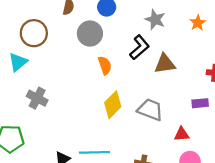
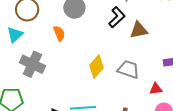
orange semicircle: (105, 65) -> (59, 33), moved
gray cross: (37, 98) -> (32, 64), size x1.4

